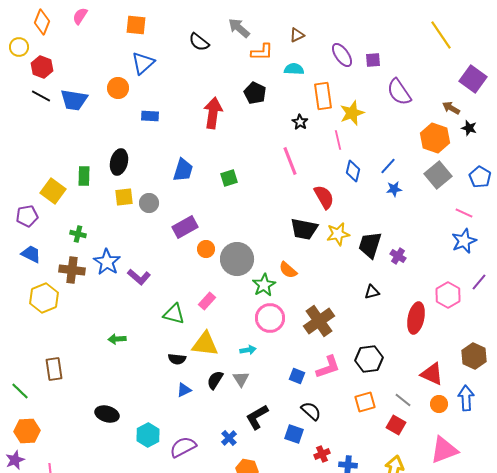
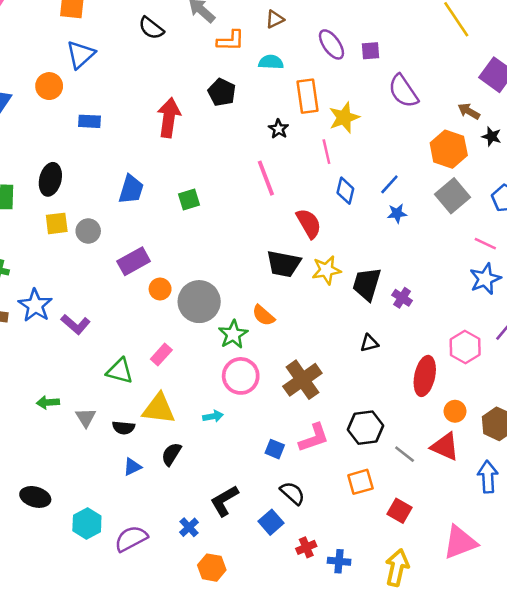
gray triangle: (241, 379) -> (86, 418), moved
gray line: (403, 400) -> (405, 454), moved
orange circle: (439, 404) -> (455, 411), moved
blue square: (294, 434) -> (271, 522), turned 30

